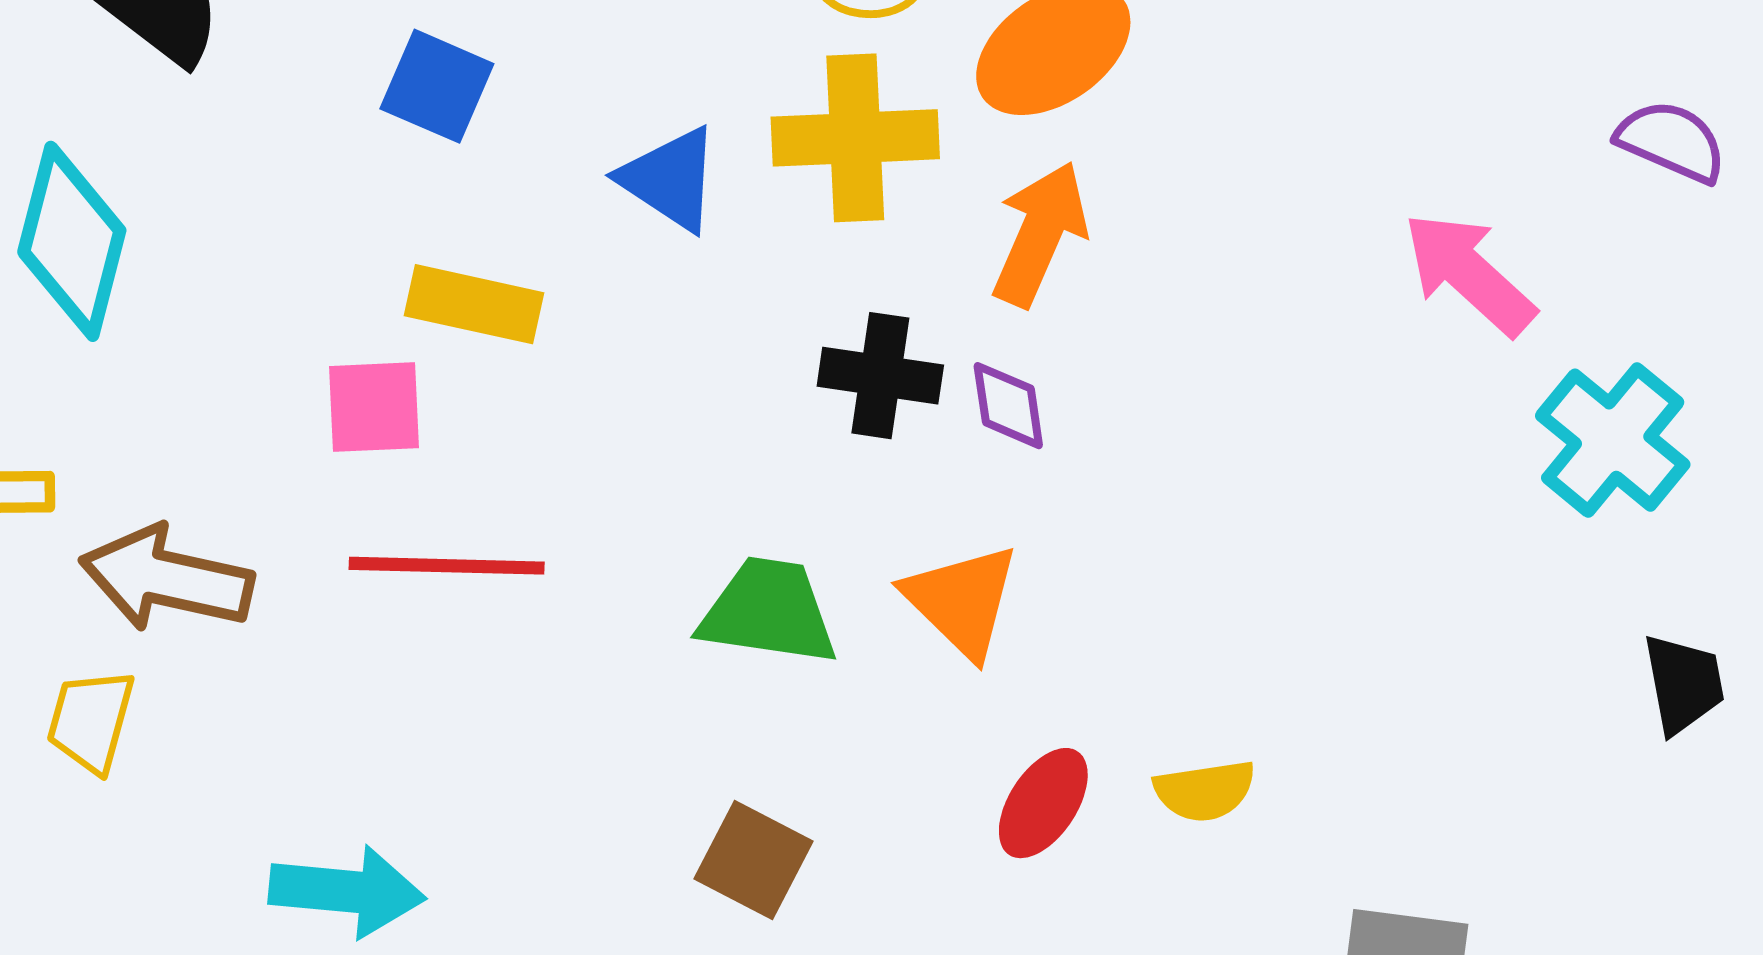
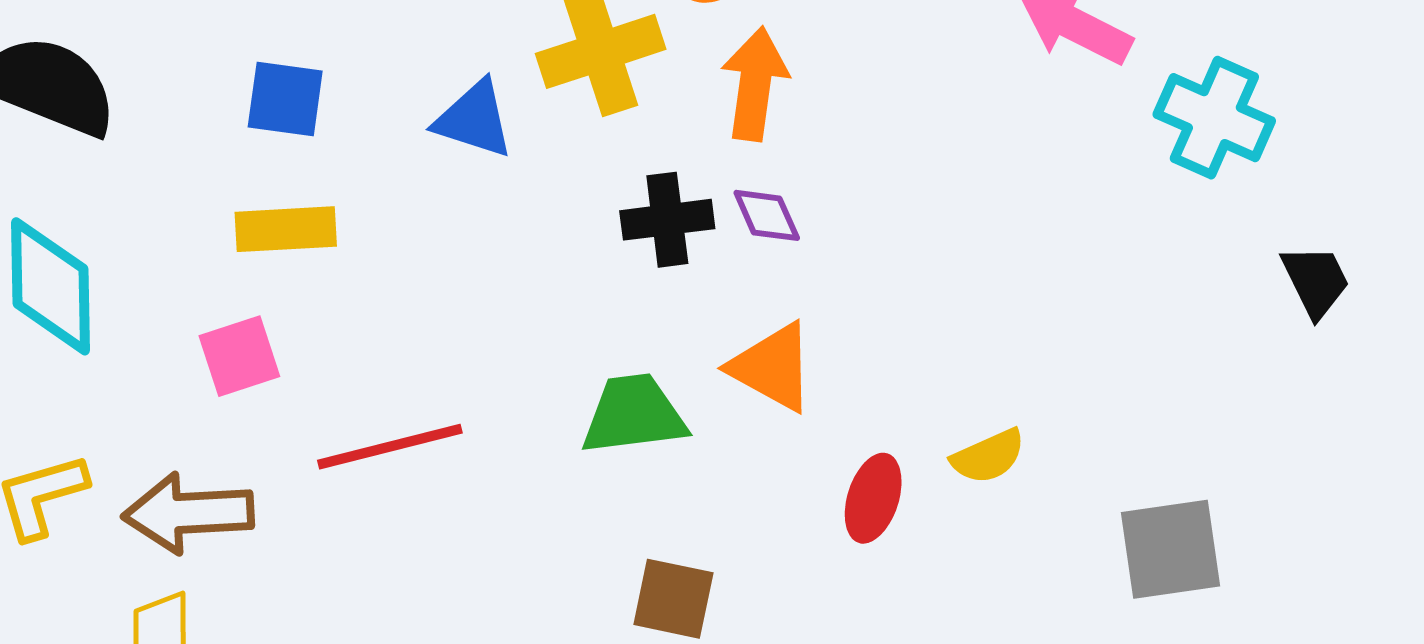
yellow rectangle: (474, 304) -> (286, 229), moved
pink square: (374, 407) -> (239, 356), moved

